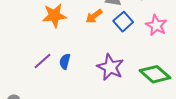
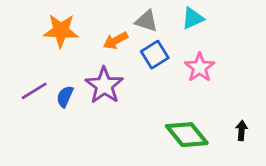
purple star: (110, 67) -> (104, 85), moved

